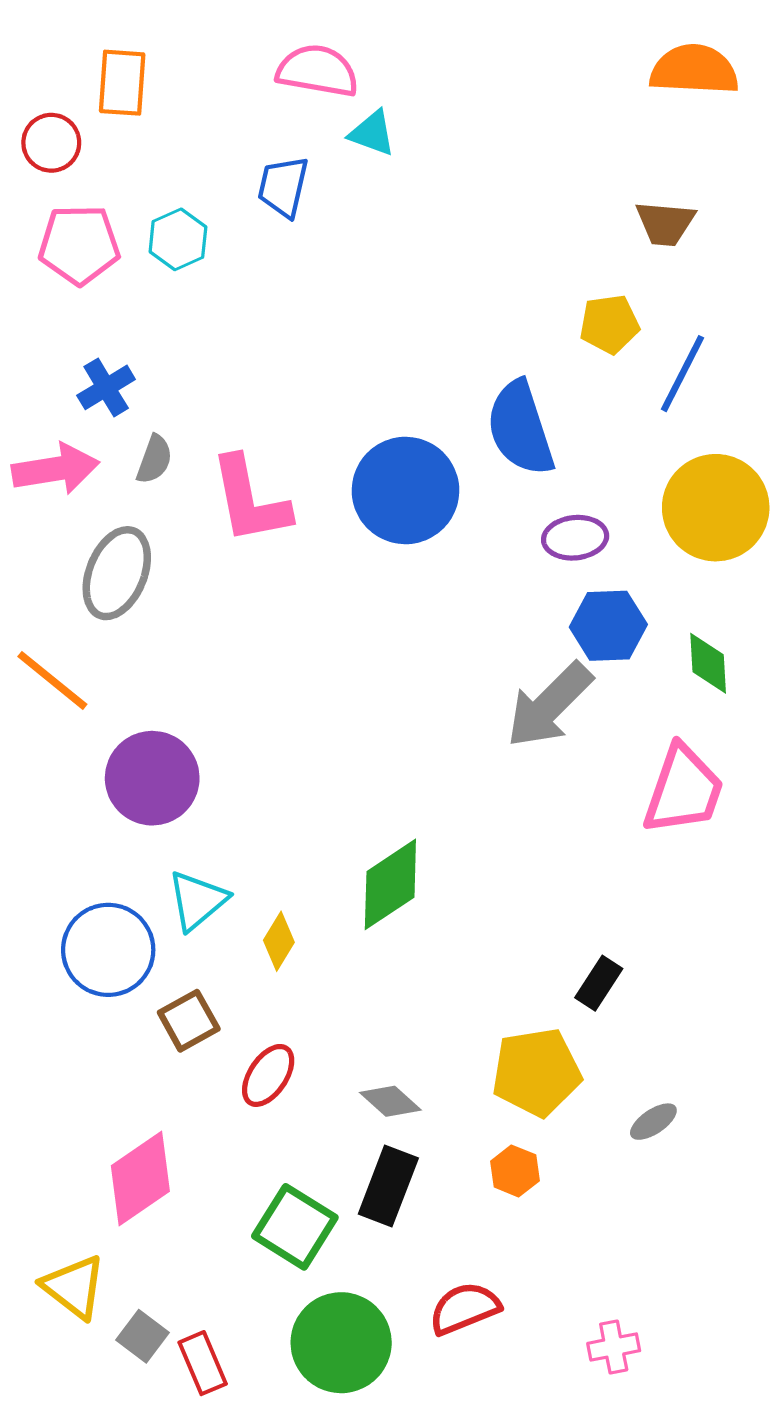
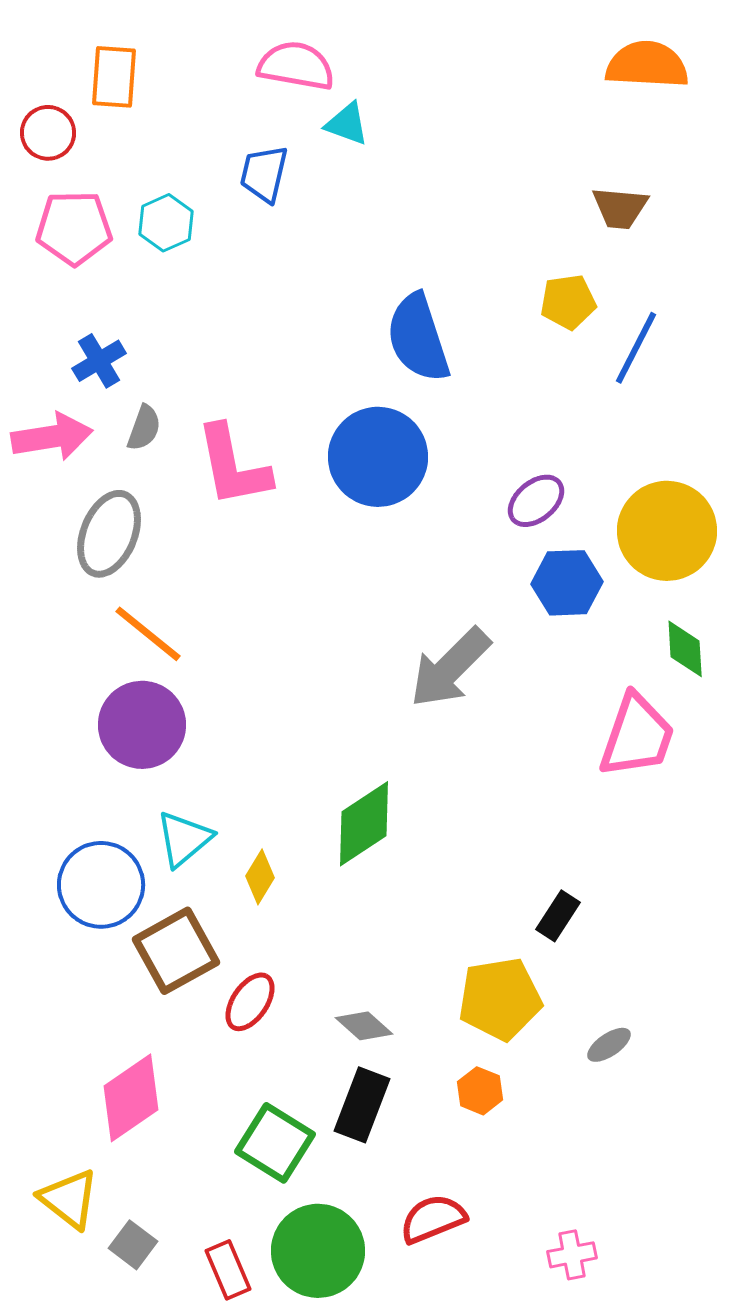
blue semicircle: (520, 428) -> (418, 338), moved
yellow circle: (716, 508) -> (667, 531), moved
purple ellipse: (575, 538) -> (536, 501), turned -34
green diamond: (708, 663) -> (685, 649), moved
orange line: (52, 680) -> (148, 634), moved
gray arrow: (549, 705) -> (450, 668), moved
brown square: (189, 1021) -> (176, 951), size x1.5
red rectangle: (203, 1363) -> (228, 1270), moved

